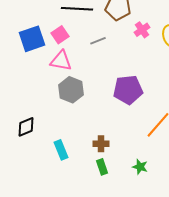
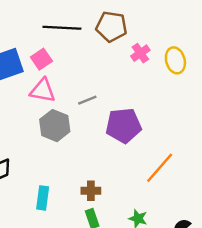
gray line: (98, 41) -> (87, 100), moved
cyan rectangle: (61, 150) -> (43, 198), turned 30

